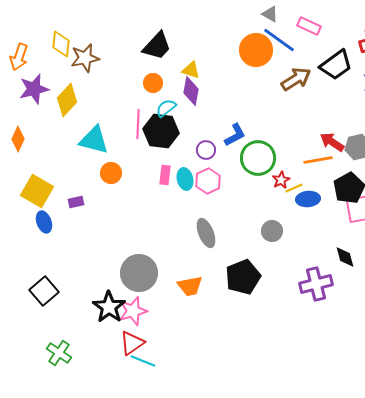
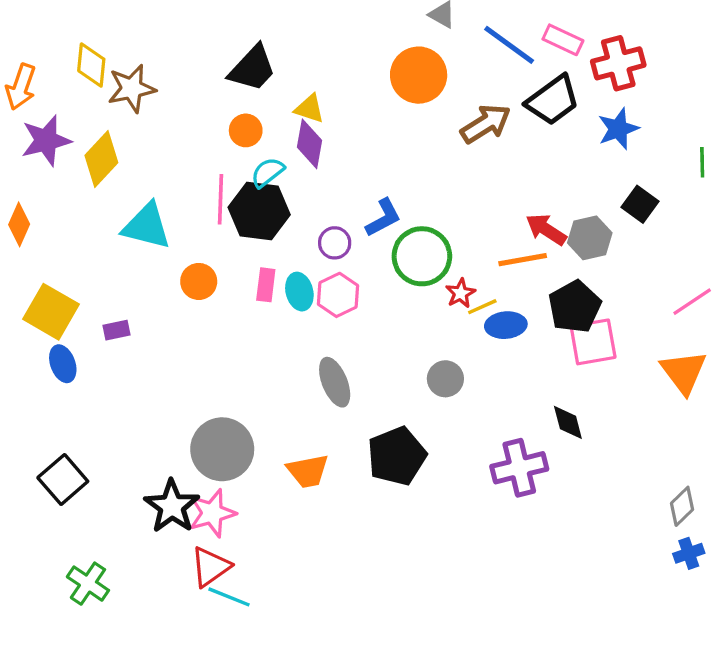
pink rectangle: (309, 26) -> (563, 40), moved
blue line: (279, 40) -> (509, 45), moved
orange circle: (111, 173) -> (199, 281), moved

